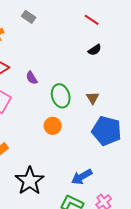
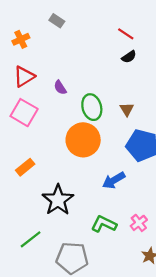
red line: (92, 20) -> (126, 34), moved
orange circle: (53, 126) -> (83, 140), size x1.8
blue arrow: (82, 177) -> (114, 180), moved

